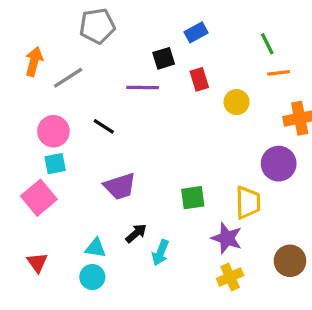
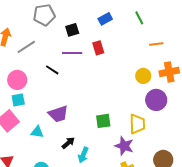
green line: (267, 44) -> (139, 18), moved
black square: (164, 58) -> (72, 30), moved
red rectangle: (199, 79) -> (98, 48), moved
yellow circle: (237, 102) -> (143, 76), moved
black line: (104, 126) -> (52, 70), moved
cyan triangle: (96, 248) -> (37, 132), moved

